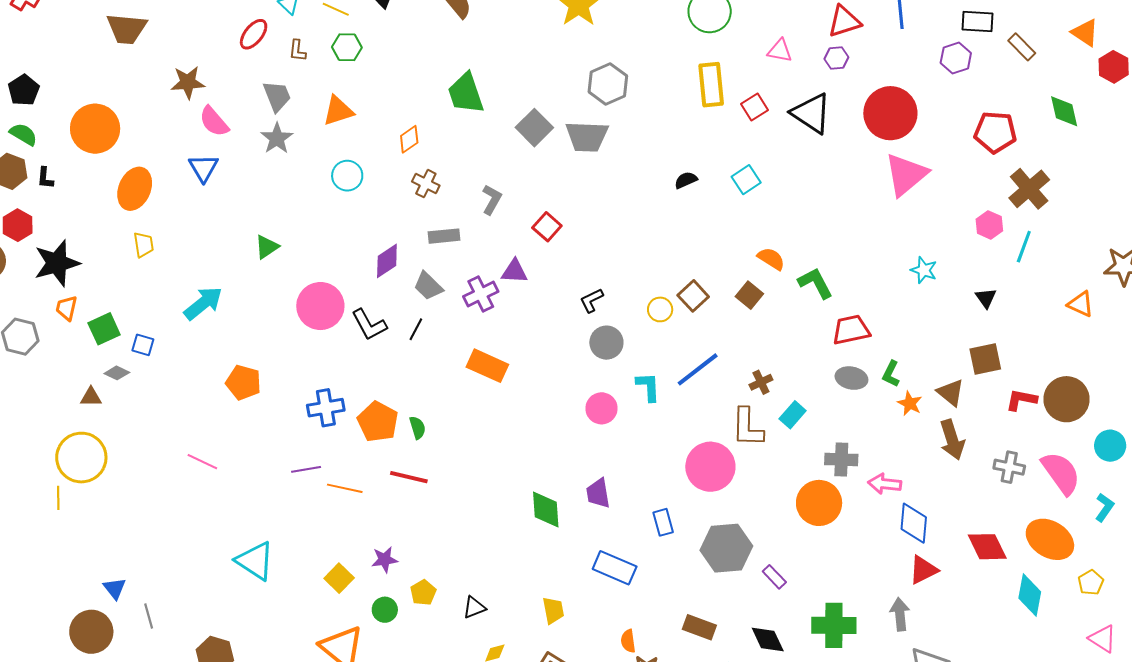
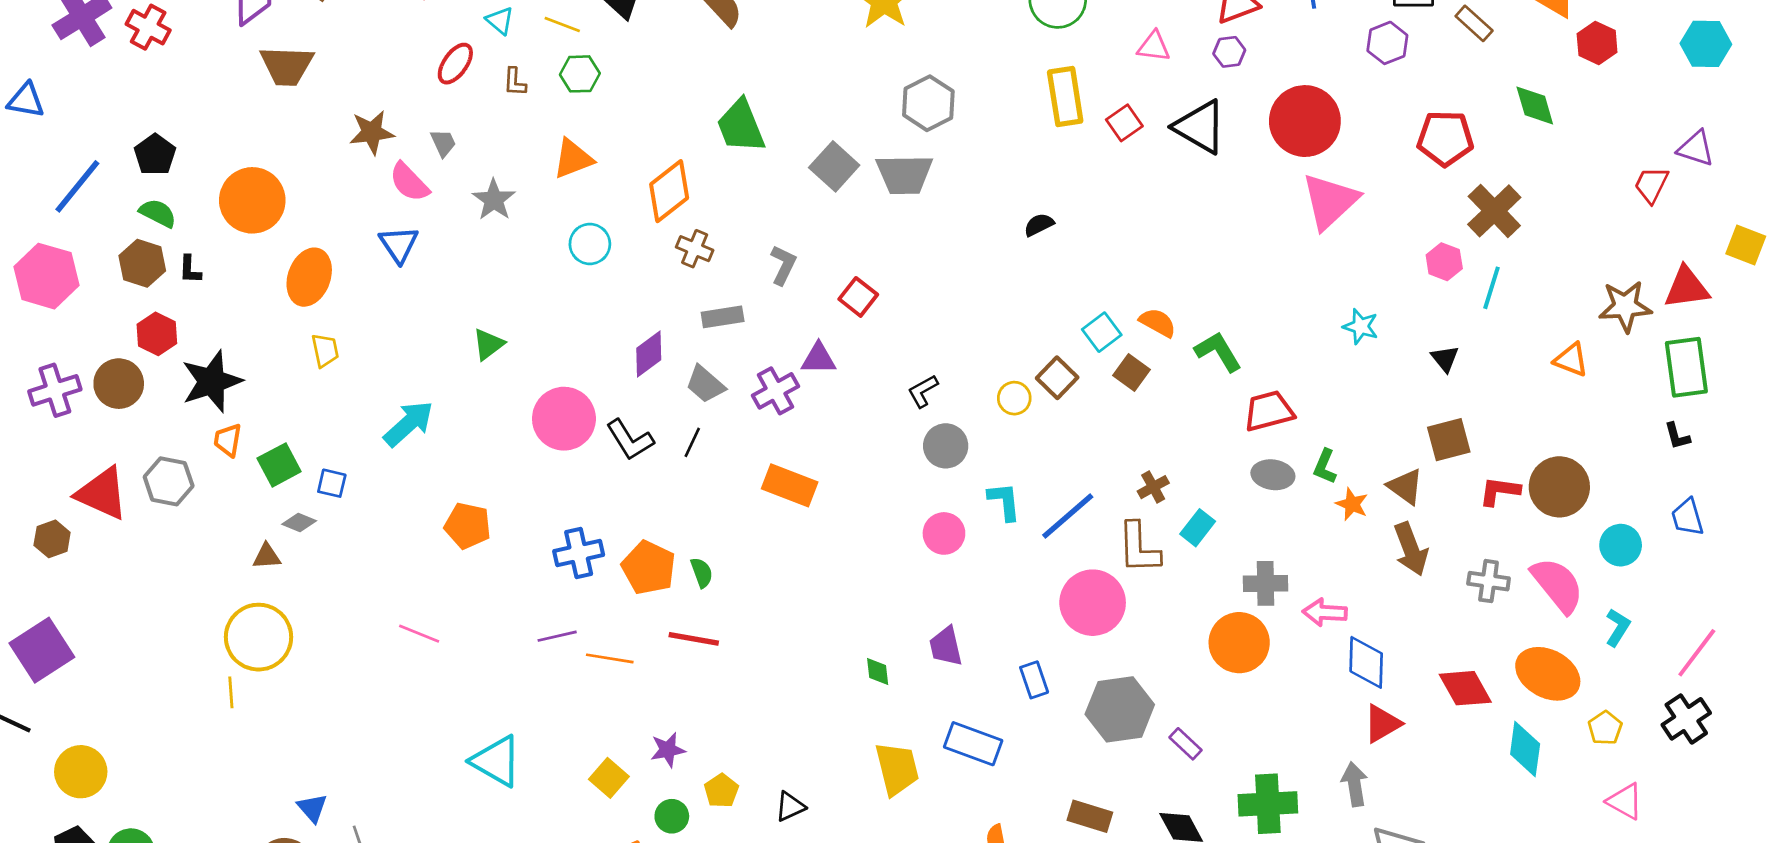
gray trapezoid: (277, 96) -> (443, 143), moved, size x0.7
orange diamond: (409, 139) -> (669, 191), size x1.6
cyan square: (746, 180) -> (1102, 332), moved
blue line: (698, 369) -> (1068, 516), moved
green diamond: (546, 509) -> (878, 672), size x0.6
yellow trapezoid: (553, 610) -> (897, 769), moved, size x1.5

